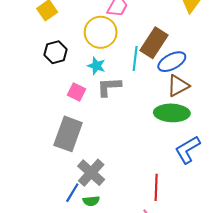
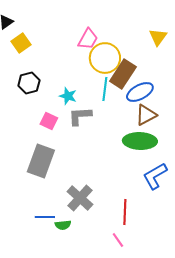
yellow circle: (101, 32) -> (105, 58), moved
gray cross: (91, 173) -> (80, 198), moved
blue line: (72, 193) -> (45, 217), turned 60

